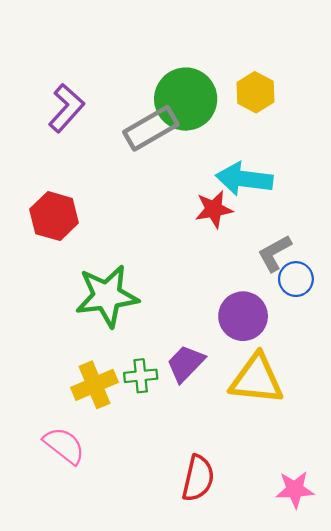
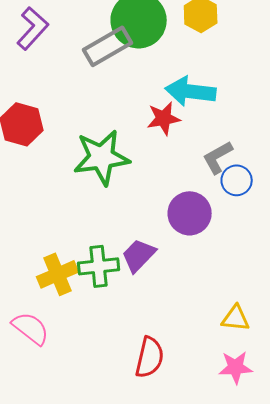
green star: (107, 296) -> (102, 157), moved
green cross: (141, 376) -> (99, 266), size x1.4
yellow triangle: (257, 379) -> (236, 318), moved, size x0.6

